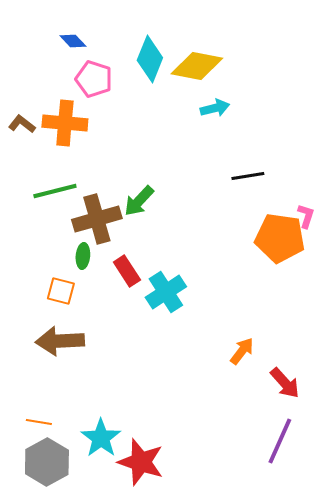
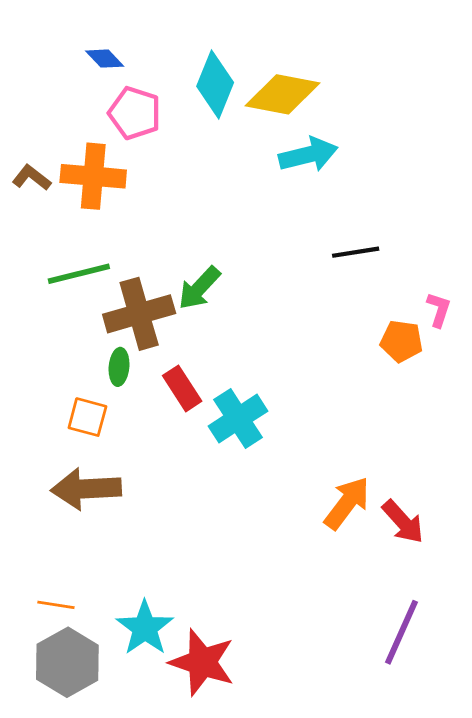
cyan arrow: (215, 108) -> (308, 155), size x1.4
orange pentagon: (280, 238) -> (401, 341), size x0.6
orange arrow: (242, 351) -> (347, 503), size x1.4
red arrow: (285, 383) -> (403, 522), moved

